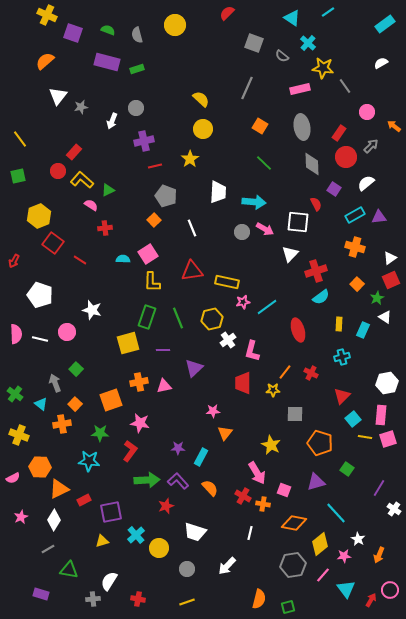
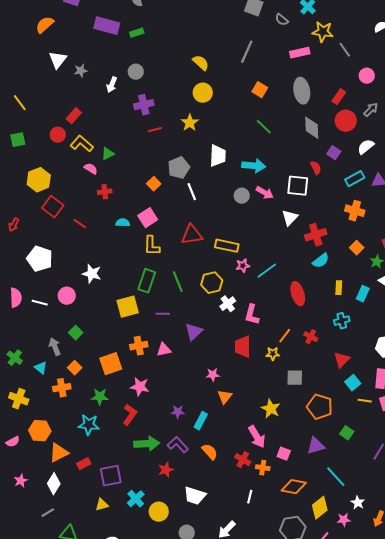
gray pentagon: (166, 196) -> (179, 168), moved, turned 30

